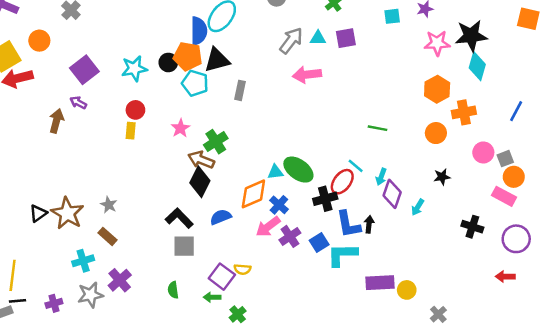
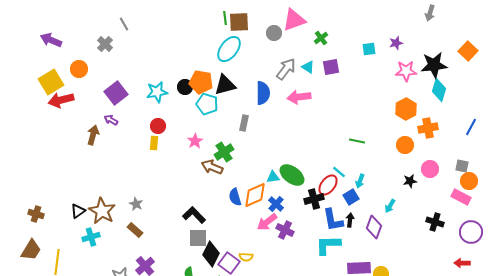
orange square: (528, 19) -> (468, 51), moved, turned 30
blue semicircle: (199, 31) -> (263, 93), moved
cyan triangle: (318, 38) -> (308, 67), turned 32
gray rectangle: (240, 90) -> (244, 123), moved
pink circle: (483, 152) -> (430, 169), moved
gray square: (505, 159) -> (462, 166), turned 32
black diamond: (200, 182) -> (211, 254), moved
purple diamond: (392, 194) -> (374, 227), moved
blue semicircle: (221, 217) -> (235, 197), moved, turned -84
purple cross: (290, 236) -> (285, 230), turned -30
blue square: (319, 243) -> (351, 197), moved
cyan cross: (83, 261) -> (91, 237), moved

